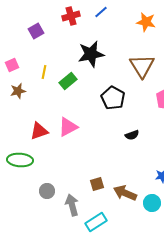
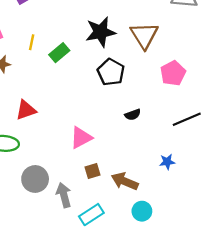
black star: (91, 54) -> (101, 32), moved
pink triangle: (68, 127) -> (81, 138), moved
gray circle: (47, 191) -> (35, 179), size x1.5
cyan circle: (152, 203) -> (142, 211), moved

